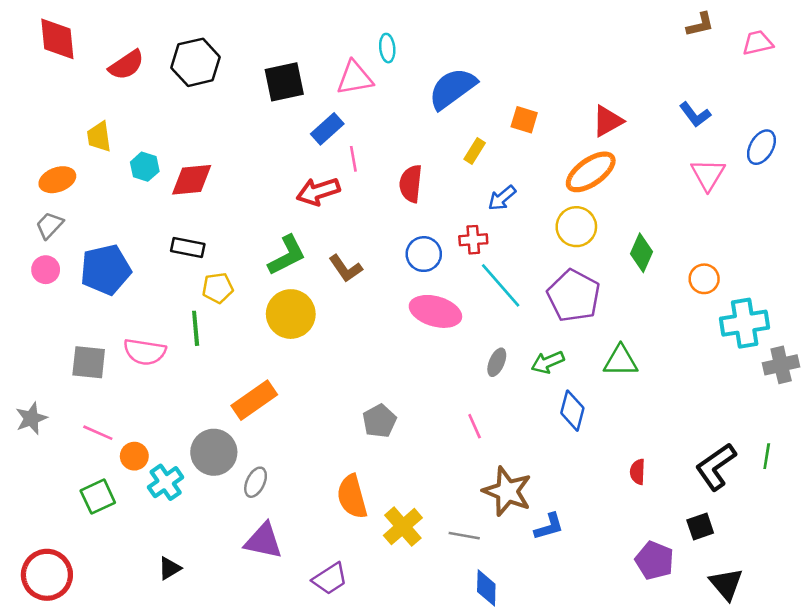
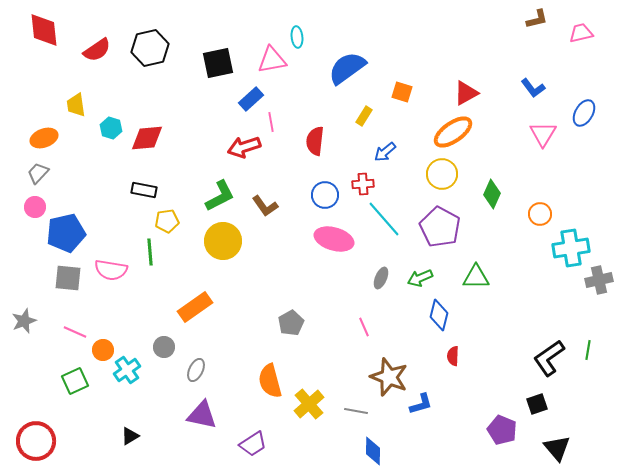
blue pentagon: (106, 270) -> (66, 233), moved
gray circle: (214, 452) -> (164, 347), size x0.6
red semicircle: (638, 472) -> (453, 356), moved

